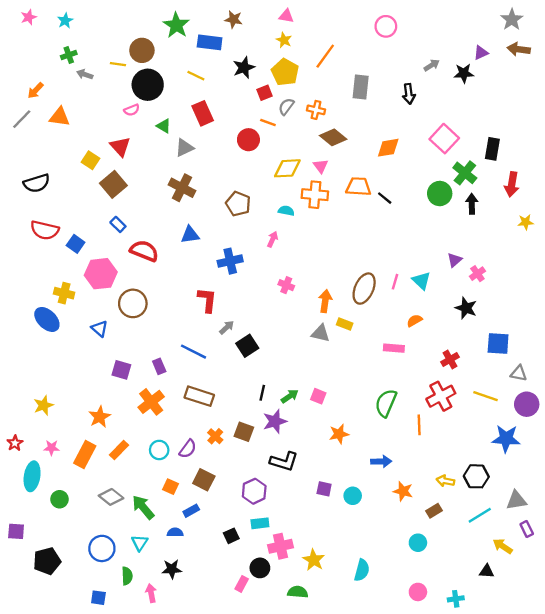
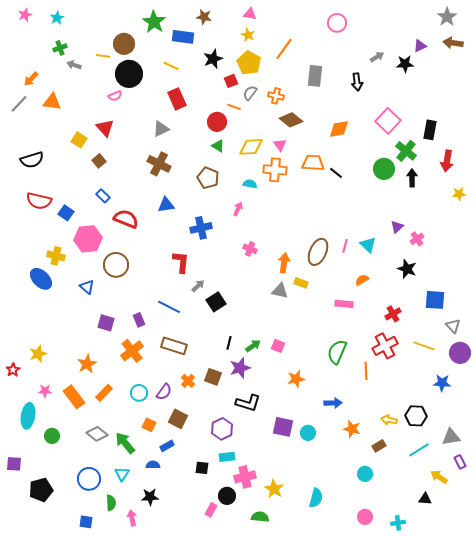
green triangle: (164, 126) -> (218, 146), moved
brown square: (113, 184) -> (99, 161), size x0.6
gray triangle: (519, 373) -> (453, 326), turned 35
blue star: (506, 439) -> (442, 383), size x0.7
red star: (15, 443) -> (13, 370), moved
orange rectangle: (85, 455) -> (74, 397), turned -65
purple square: (324, 489) -> (283, 427), size x1.5
black square: (231, 536) -> (202, 468), turned 32

